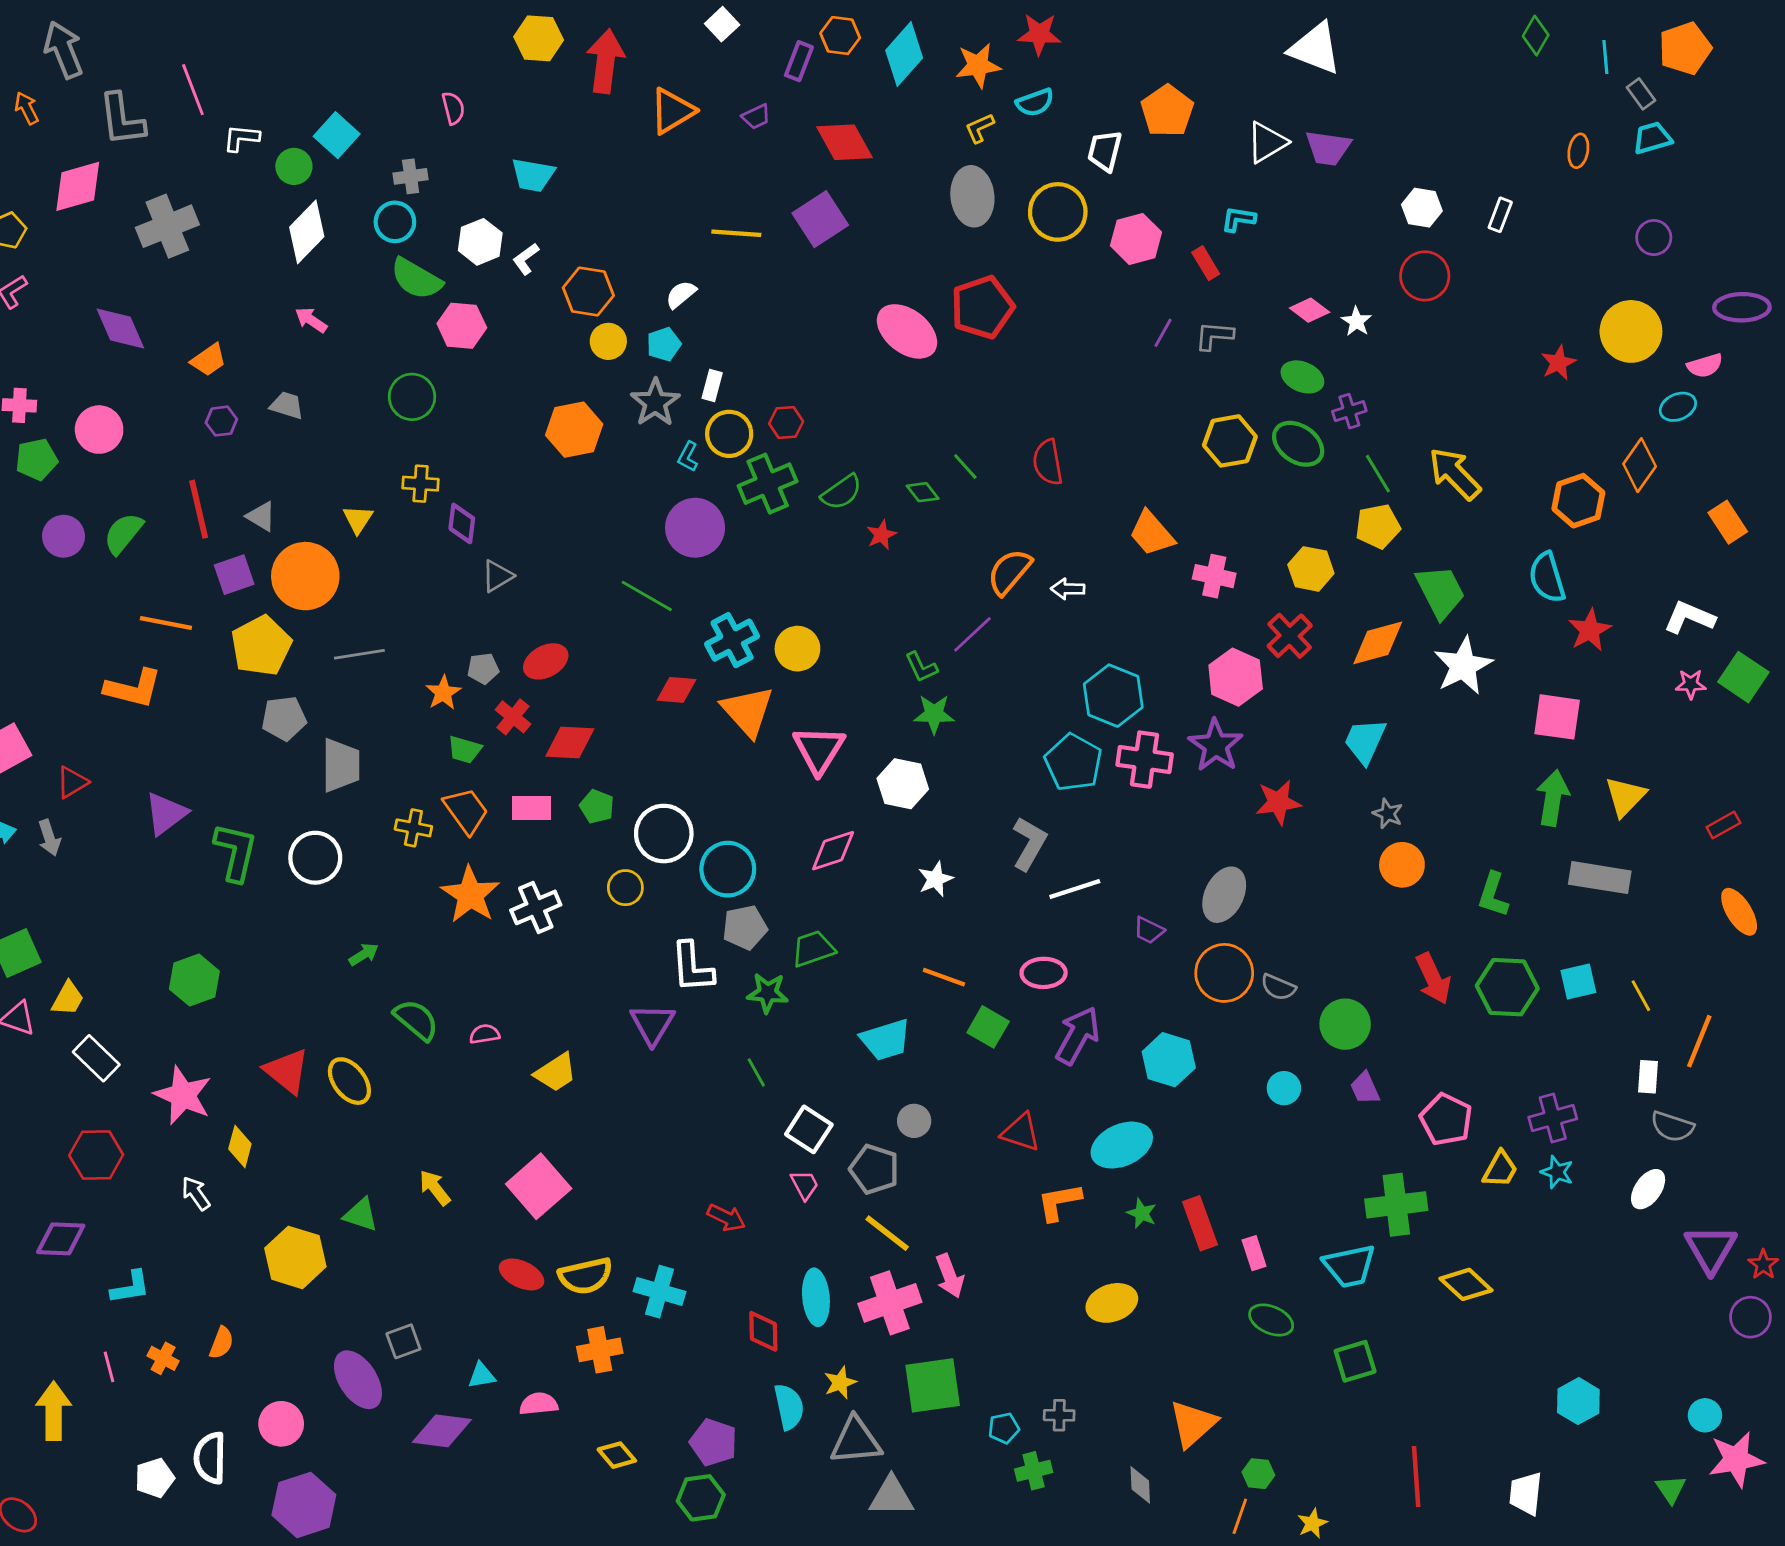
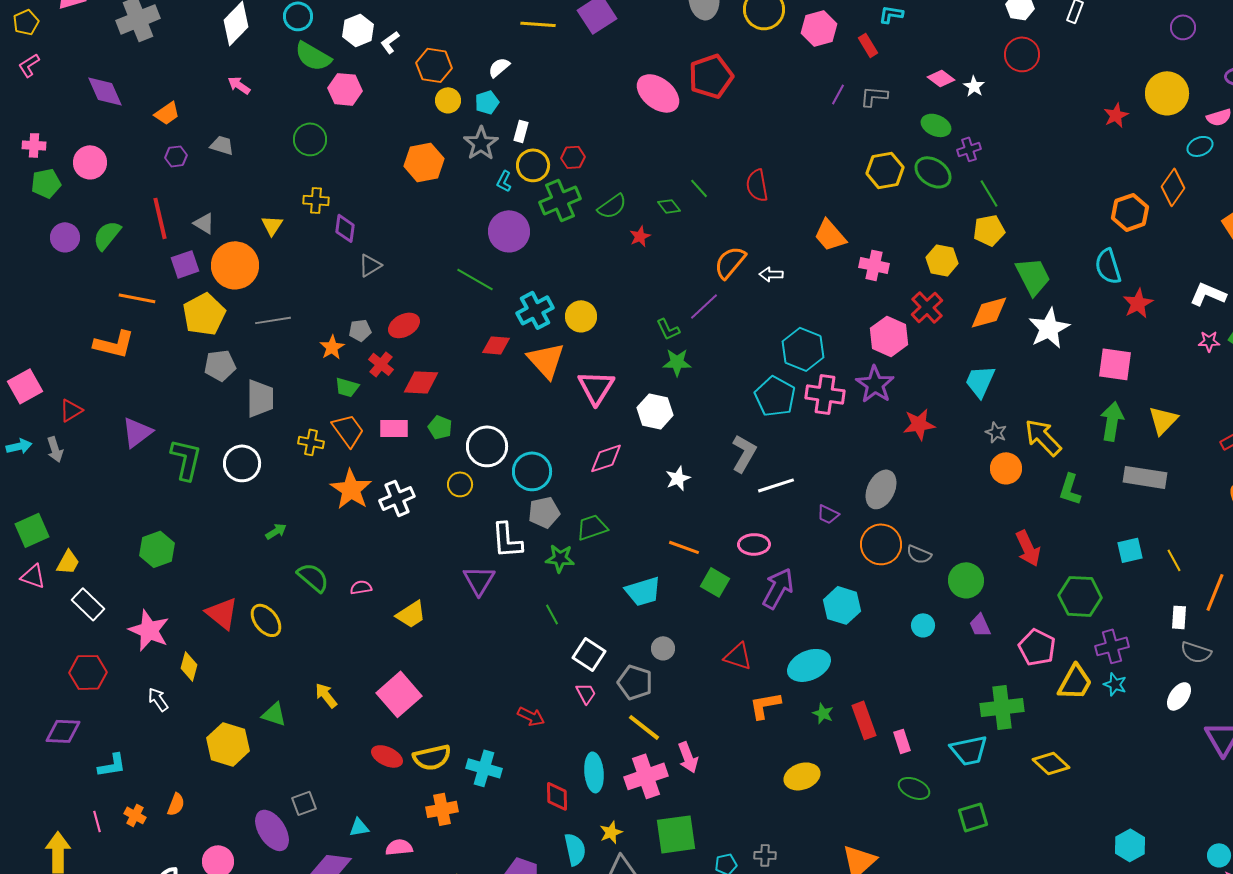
yellow arrow: (1455, 474) -> (1043, 437), moved
green hexagon: (1507, 987) -> (1080, 596), moved
yellow trapezoid: (1500, 1169) -> (1075, 682), size x1.4

